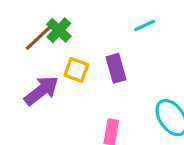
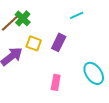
purple rectangle: (116, 68) -> (59, 42), turned 42

